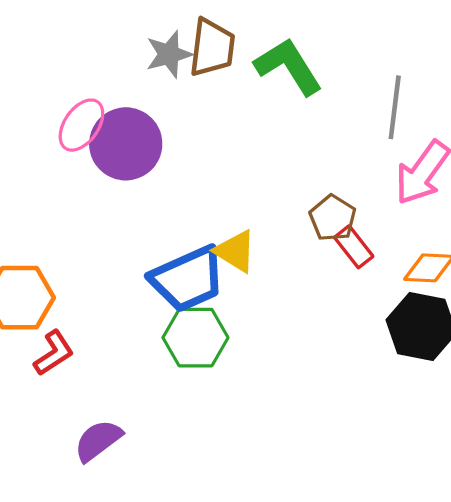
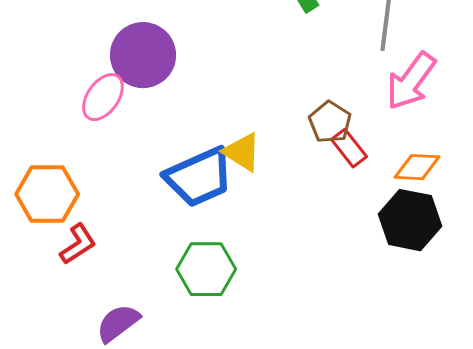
pink ellipse: (81, 125) -> (103, 97), moved
green hexagon: (195, 338) -> (206, 269), moved

